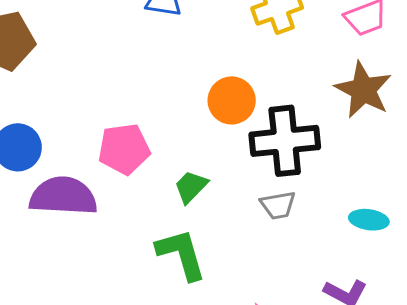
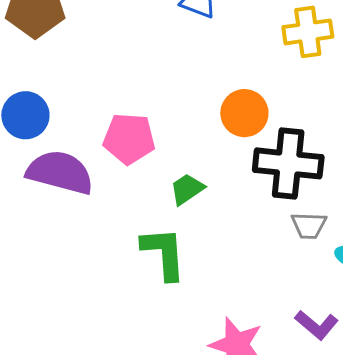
gray trapezoid: (278, 205) -> (309, 225), moved

